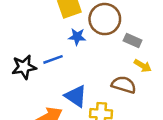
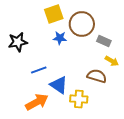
blue line: (53, 59) -> (39, 70), moved
black star: (24, 67) -> (18, 42), moved

